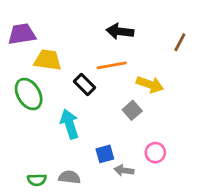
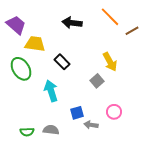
black arrow: (120, 31) -> (72, 23), moved
purple trapezoid: (22, 34) -> (16, 25), turned 50
brown line: (180, 42) -> (132, 31), turned 32
orange line: (112, 65) -> (110, 17), moved, turned 55
yellow arrow: (150, 84) -> (110, 62), turned 42

